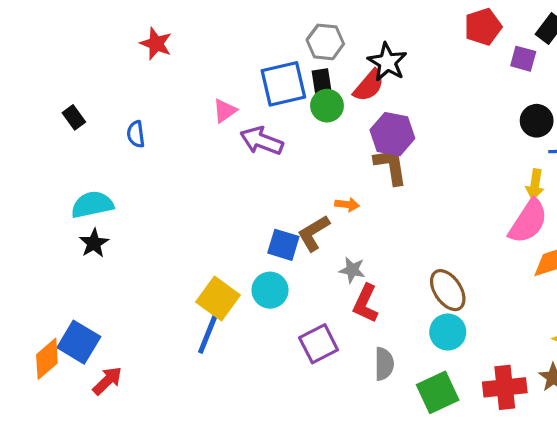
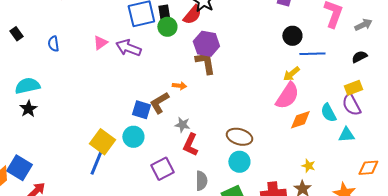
pink triangle: (225, 111) -> (100, 43), moved
yellow arrow: (535, 184) -> (291, 74), turned 42
brown ellipse: (448, 290) -> (239, 137), turned -40

